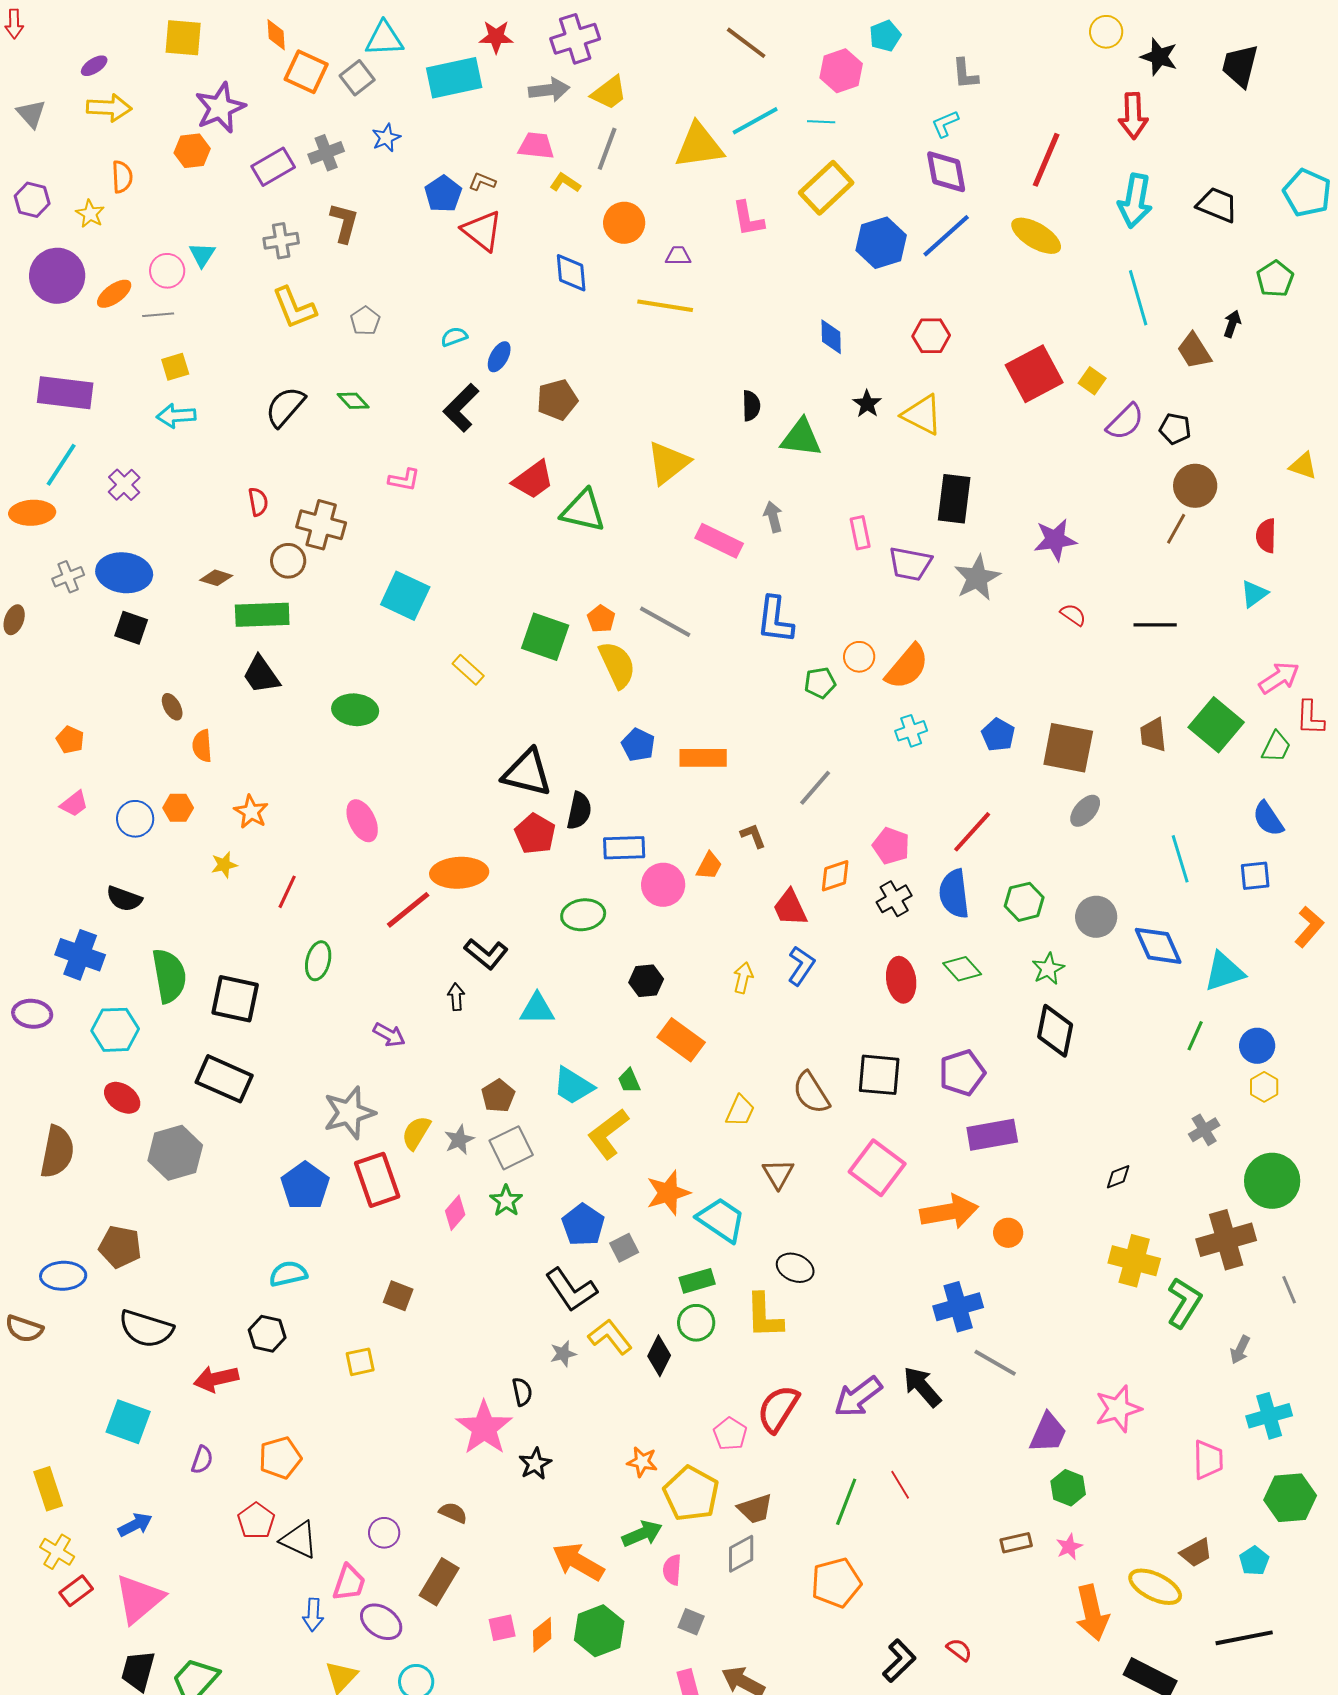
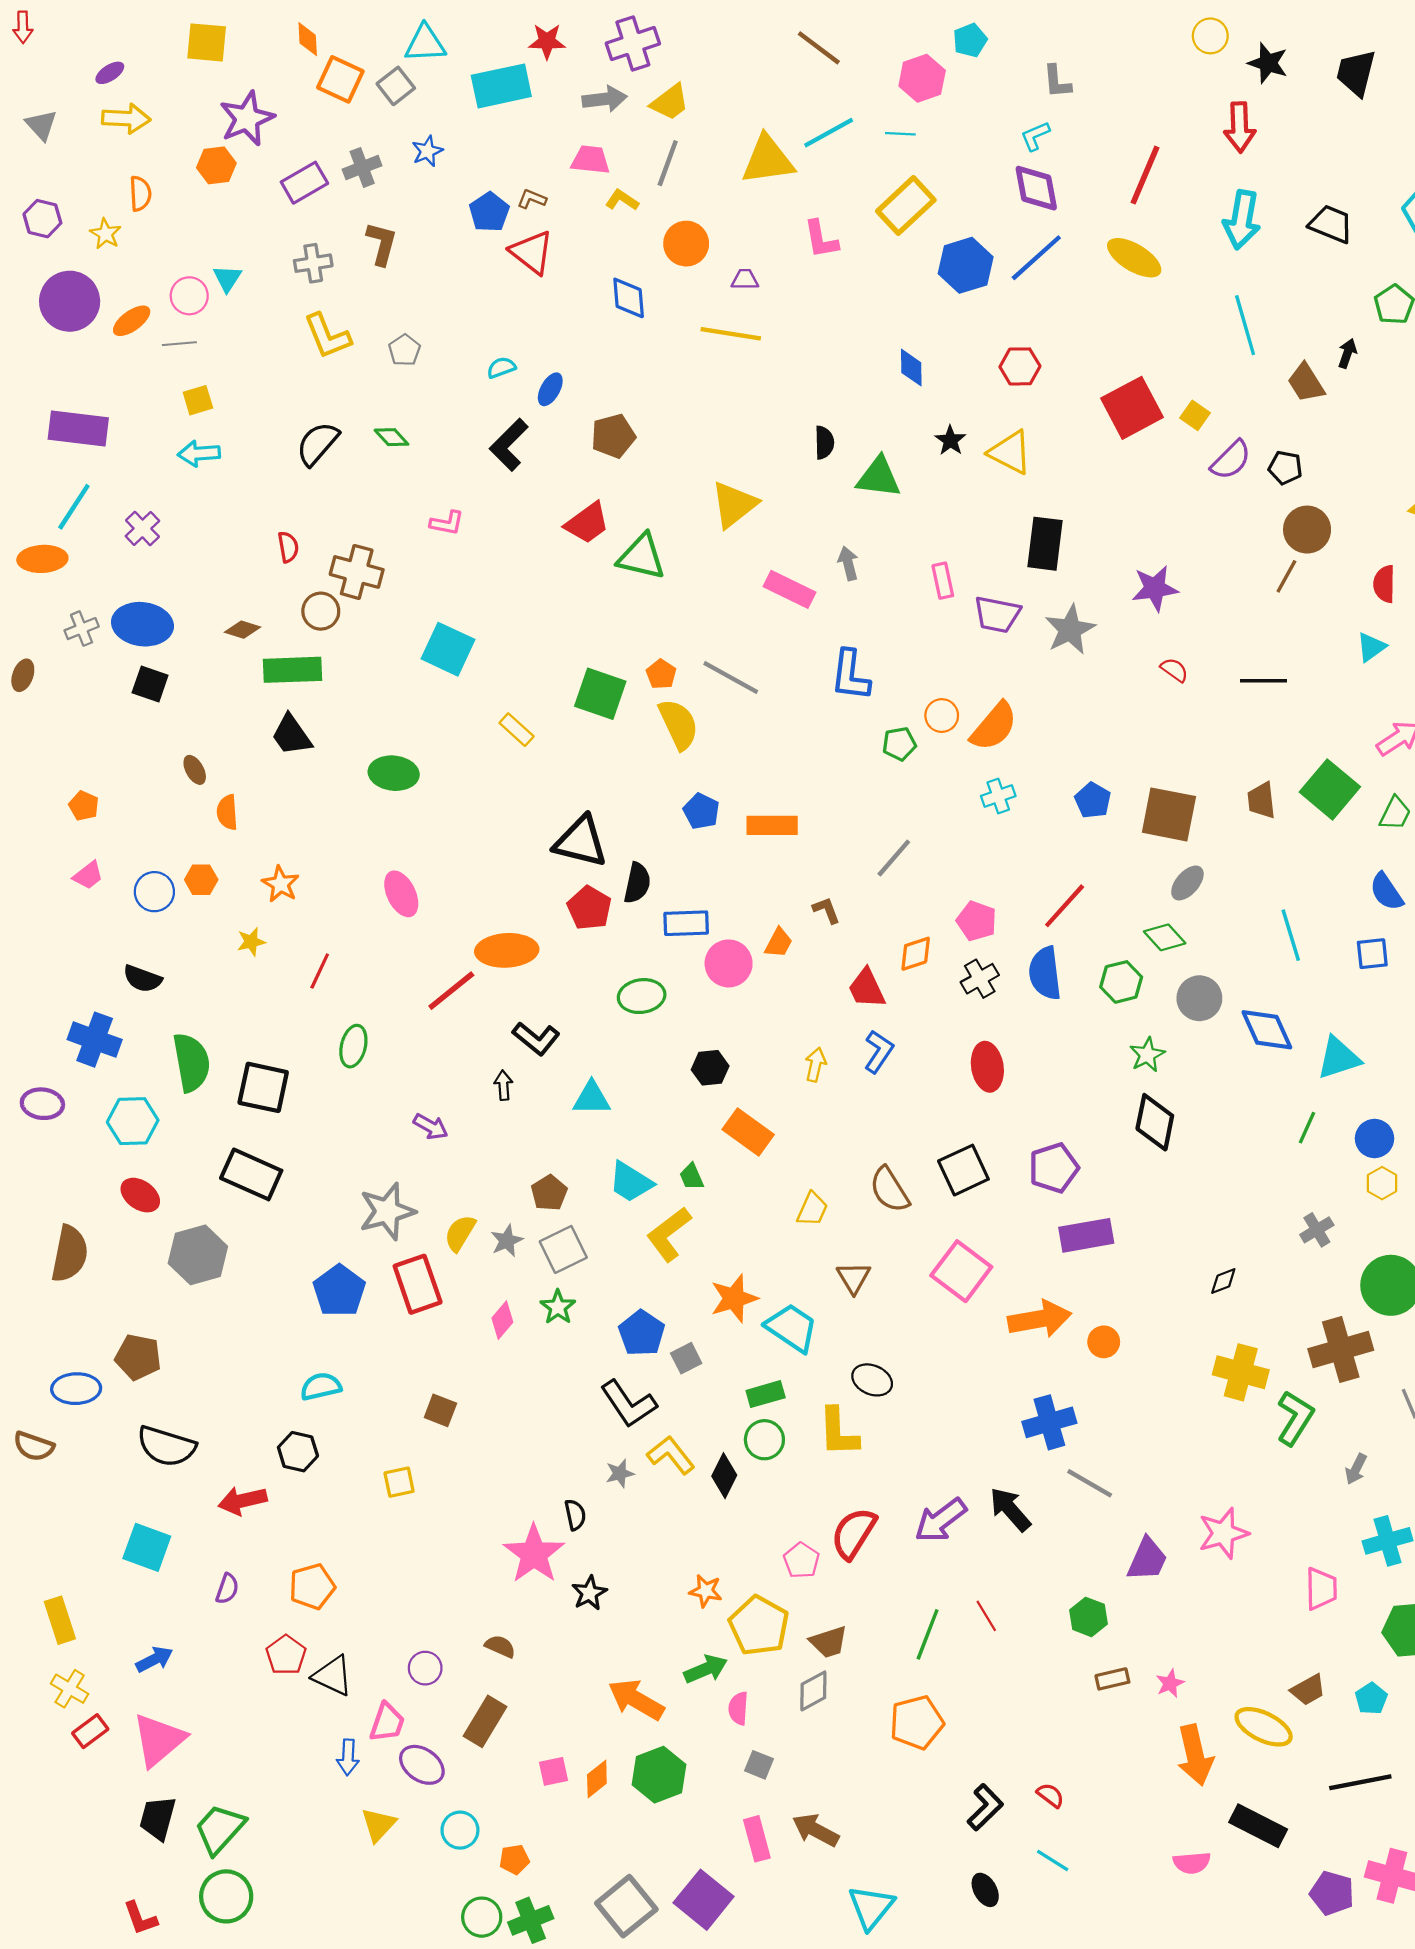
green diamond: (962, 969) -> (1165, 937), moved
black square: (879, 1075) -> (963, 1170), turned -30
green hexagon: (1068, 1488) -> (1088, 1617), moved

